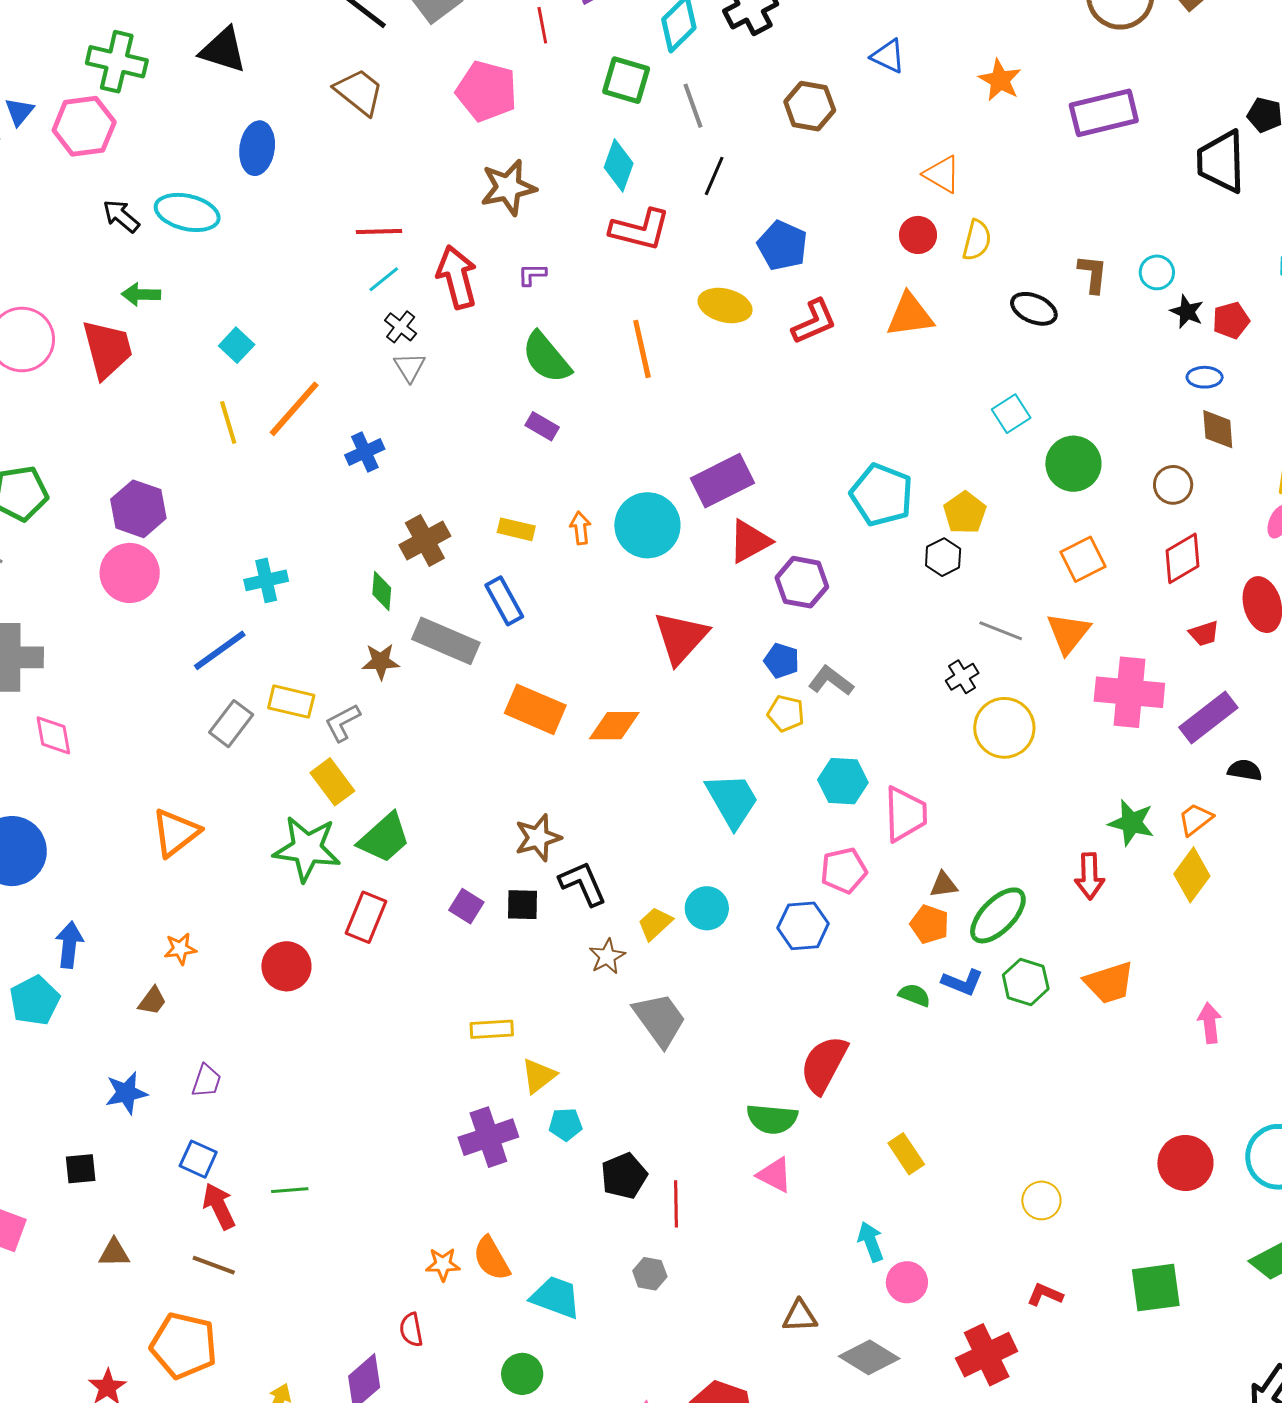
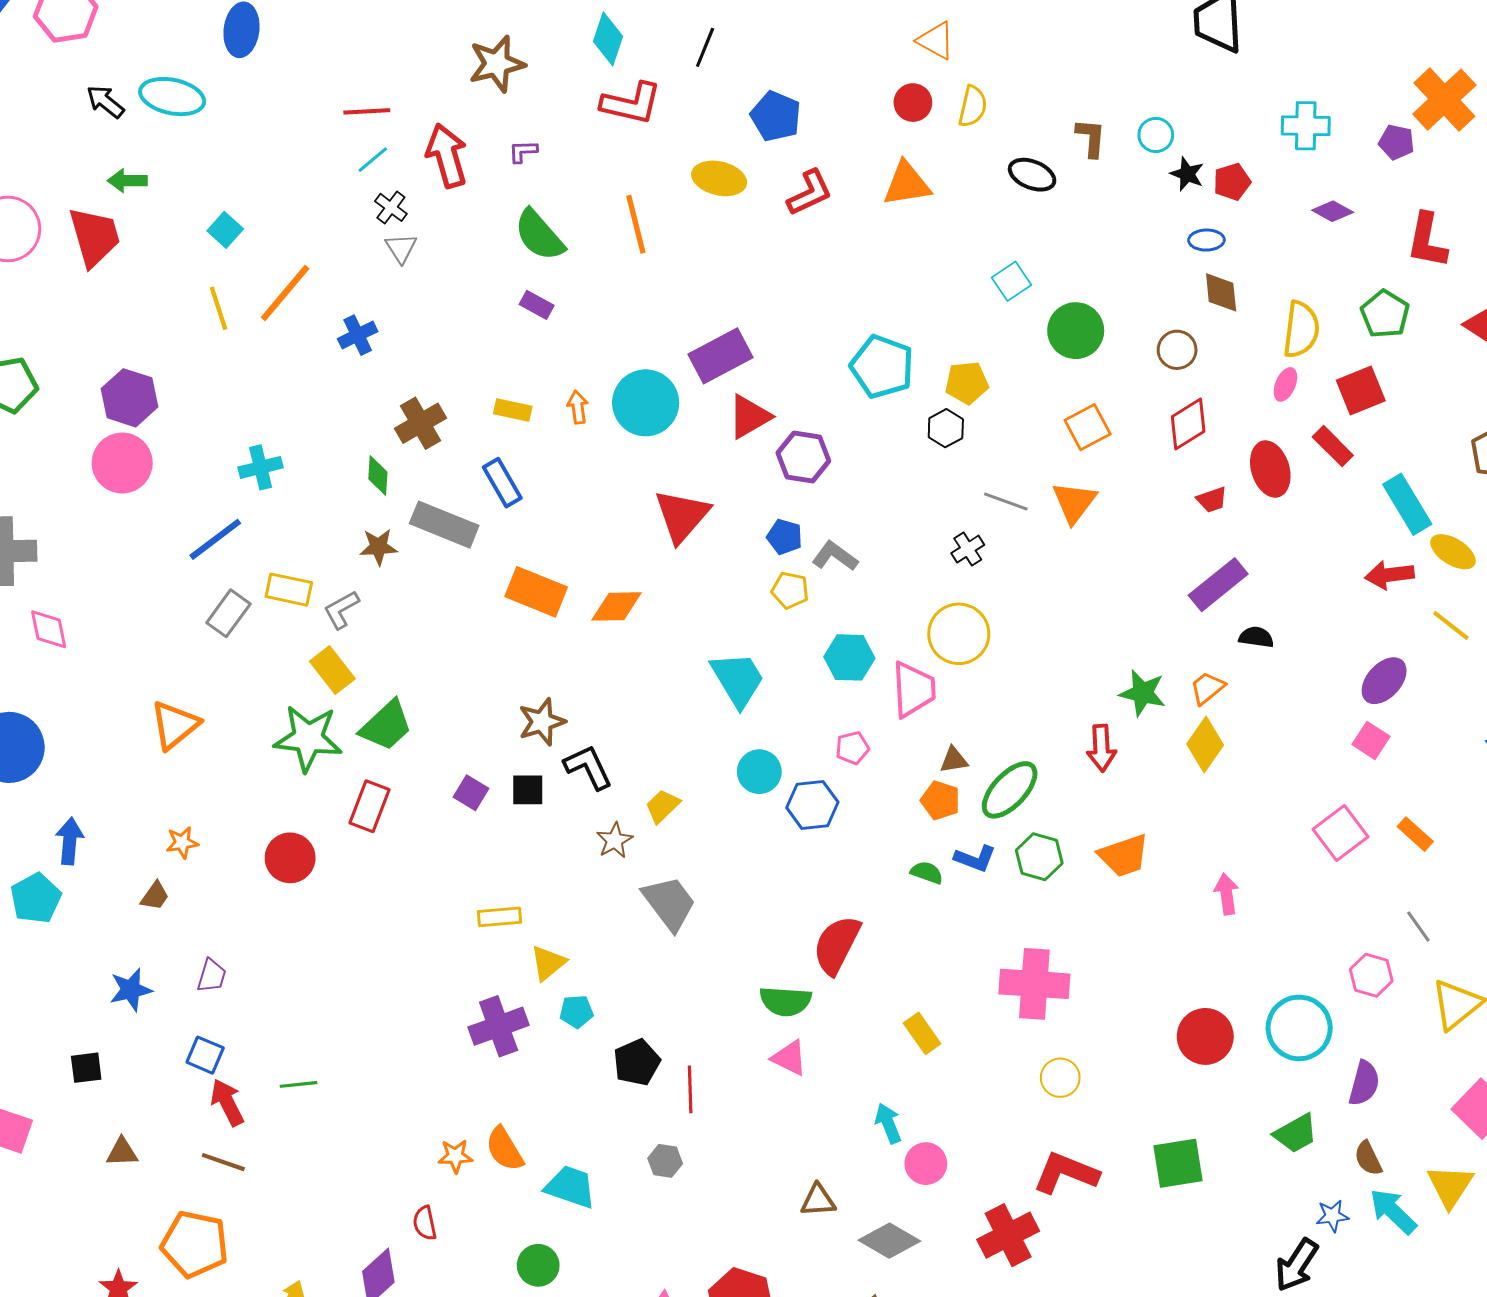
yellow pentagon: (965, 513) -> (967, 383), turned 30
pink cross: (1129, 692) -> (1034, 984), moved
yellow circle: (1004, 728) -> (959, 634), moved
pink pentagon: (844, 870) -> (852, 748), size x0.7
cyan circle: (707, 908) -> (759, 772), moved
red L-shape: (1045, 1295) -> (1066, 1173), size x1.8

